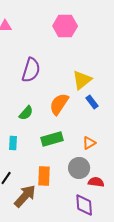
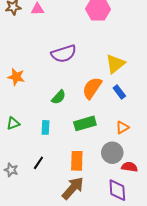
purple semicircle: (31, 70) -> (64, 54), turned 55
blue rectangle: (92, 102) -> (119, 92), moved
brown arrow: (25, 196) -> (73, 188), moved

